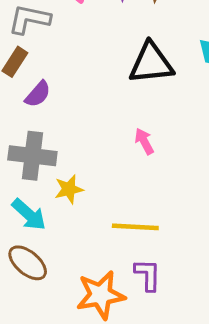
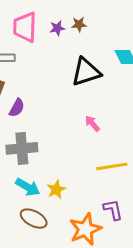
yellow star: (69, 189) -> (56, 190), moved
yellow line: (135, 227) -> (112, 166), moved

